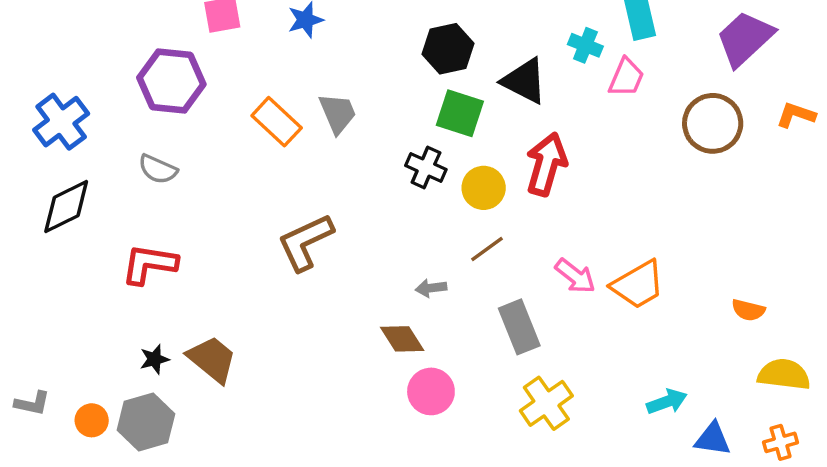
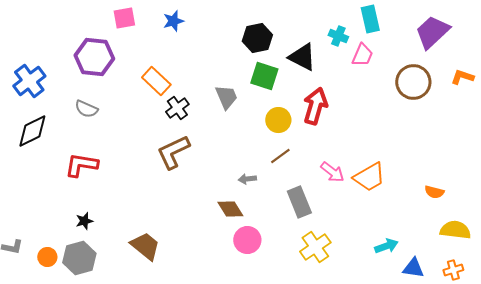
gray trapezoid: (338, 113) -> (226, 97), moved
black cross: (426, 167) -> (177, 108), moved, turned 30
brown trapezoid: (212, 359) -> (145, 246), moved

